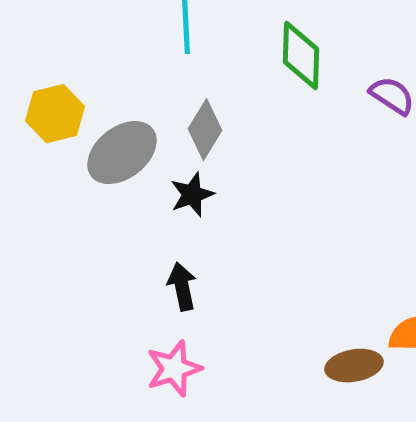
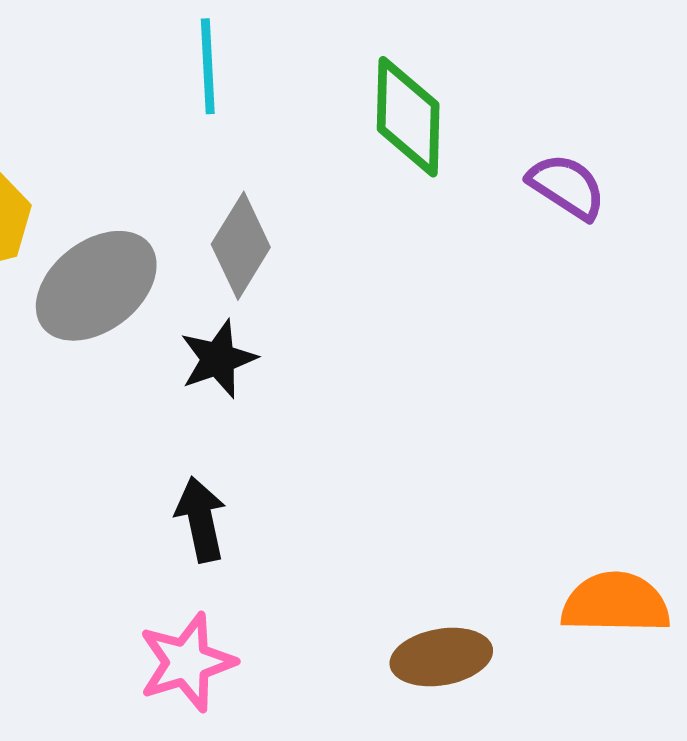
brown ellipse: (354, 366) -> (441, 657), moved

